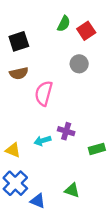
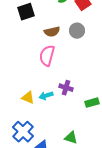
brown semicircle: (19, 73) -> (52, 32), moved
yellow triangle: (13, 150) -> (28, 98), moved

